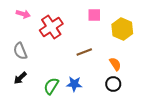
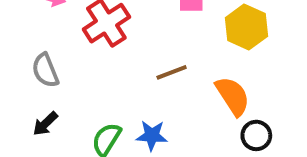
orange semicircle: (115, 64) -> (233, 96), size x1.5
black circle: (113, 84) -> (256, 135), moved

